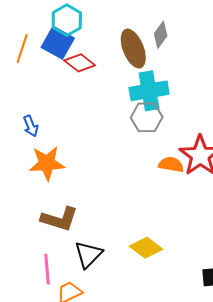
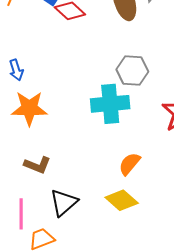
cyan cross: (149, 91) -> (110, 104), moved
orange semicircle: (171, 165) -> (130, 164), moved, turned -65
brown L-shape: (59, 219) -> (37, 165), size x0.7

